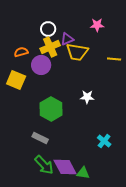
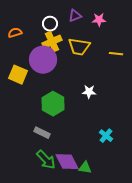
purple triangle: (67, 39) -> (75, 16), moved
orange semicircle: (21, 52) -> (15, 33), moved
purple circle: (41, 65) -> (43, 60), size x1.4

